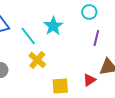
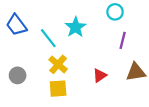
red triangle: (89, 80) -> (100, 75), moved
yellow square: (60, 86) -> (58, 89), moved

